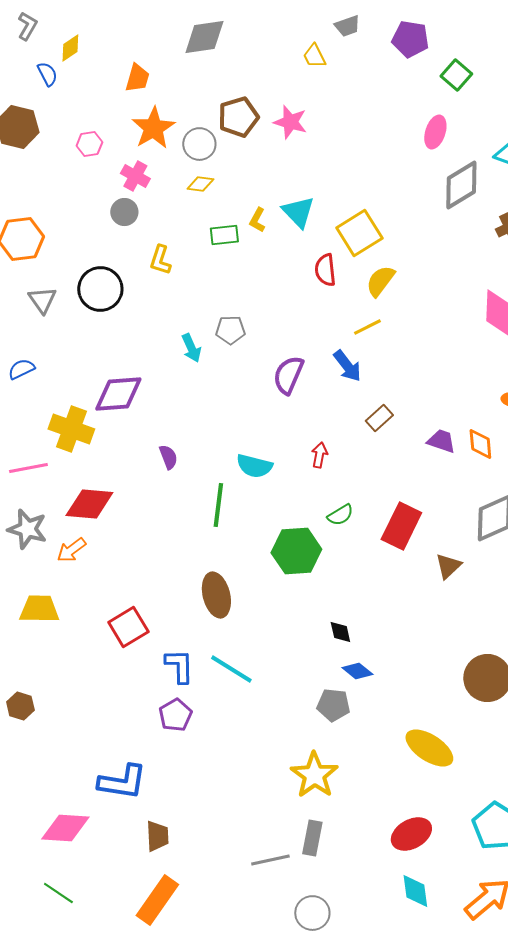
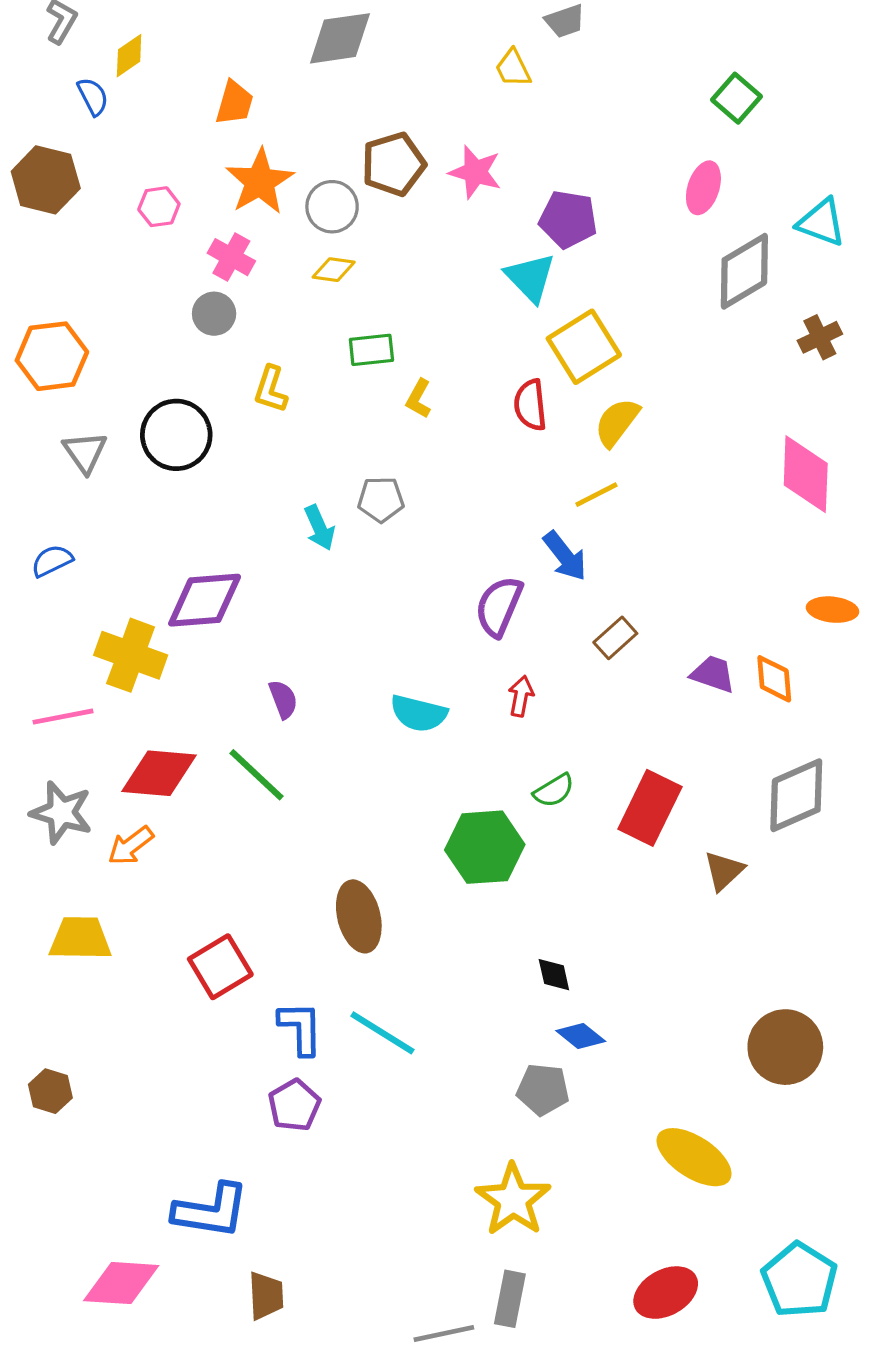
purple pentagon: (410, 39) -> (568, 219), moved
cyan triangle: (298, 212) -> (530, 277), moved
yellow L-shape: (257, 220) -> (419, 399), moved
purple semicircle: (288, 375) -> (499, 606), moved
green line: (218, 505) -> (257, 775), moved, turned -54

